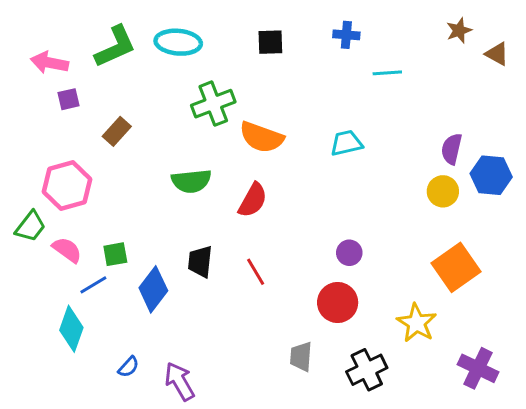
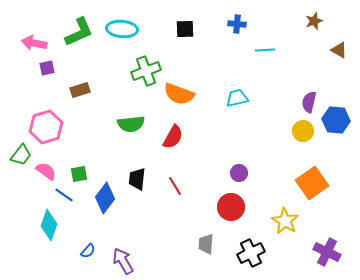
brown triangle: (497, 54) -> (339, 50), moved
brown rectangle: (117, 131) -> (80, 90), turned 30
blue line: (93, 285) -> (64, 195), turned 66

